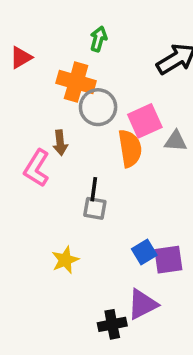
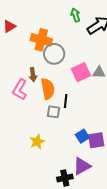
green arrow: (98, 39) -> (76, 15), moved, turned -32
pink square: (145, 121) -> (81, 72), moved
orange semicircle: (130, 148) -> (48, 89), moved
black line: (94, 189) -> (66, 101), moved

